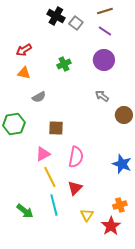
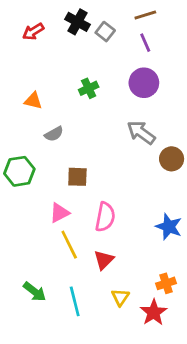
purple line: (105, 31) -> (145, 43), turned 32
red arrow: (24, 50) -> (33, 32), moved
gray arrow: (102, 96) -> (141, 133), size x1.5
cyan line: (54, 205) -> (75, 301), moved

